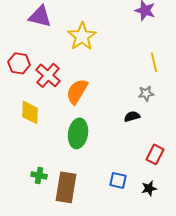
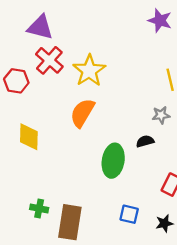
yellow star: (82, 36) -> (89, 71), moved
red cross: (48, 75) -> (49, 60), moved
green ellipse: (78, 133) -> (113, 161), moved

